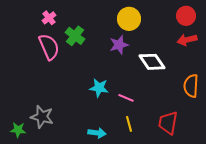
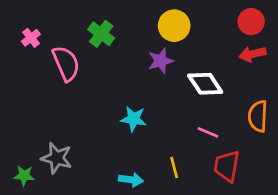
pink cross: (49, 18) -> (31, 38), moved
green cross: (75, 36) -> (101, 34), moved
pink line: (126, 98) -> (208, 132), moved

